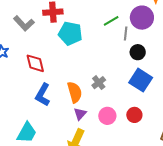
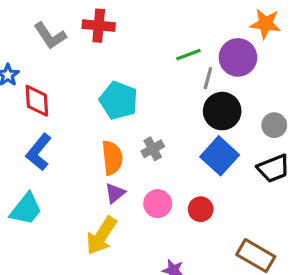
cyan pentagon: (70, 33) -> (119, 100), moved
black circle: (138, 52) -> (222, 111), size x1.5
red diamond: (35, 63) -> (37, 101), moved
blue L-shape: (43, 95) -> (39, 152), moved

